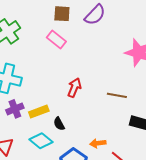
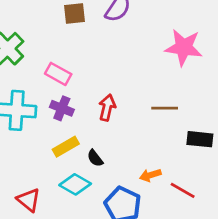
pink rectangle: (56, 39) -> (58, 74), moved
purple cross: (15, 109) -> (62, 108), moved, turned -36

